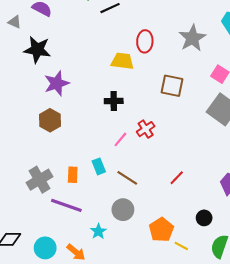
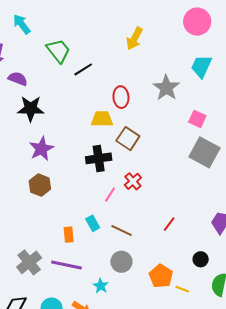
black star: (37, 50) -> (31, 109), moved
brown square: (172, 86) -> (128, 139), moved, turned 30
black cross: (114, 101) -> (99, 158), size x1.4
gray cross: (40, 180) -> (29, 262), moved

